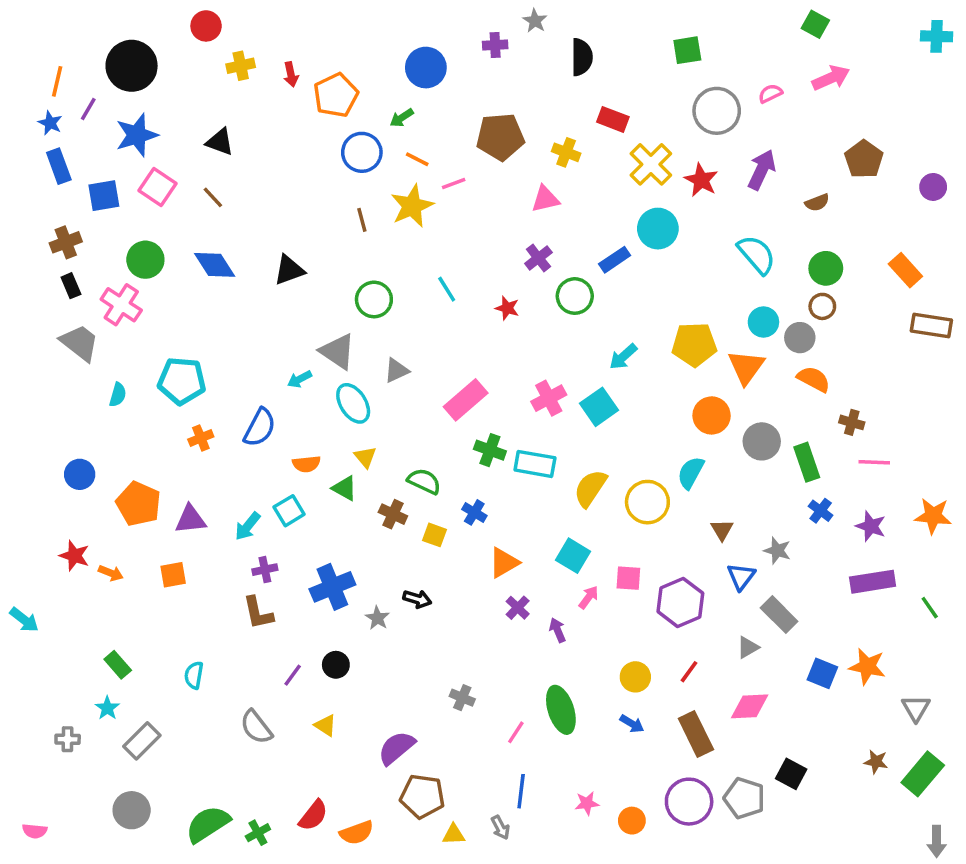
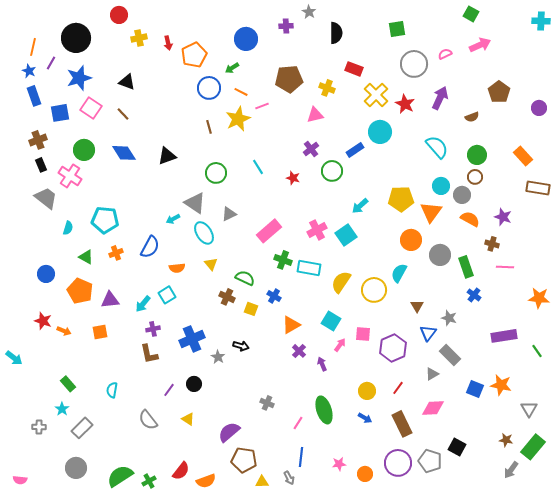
green triangle: (345, 488) -> (86, 257), moved
purple star: (871, 526) -> (503, 217), moved
gray arrow: (937, 841) -> (511, 470), moved, turned 36

